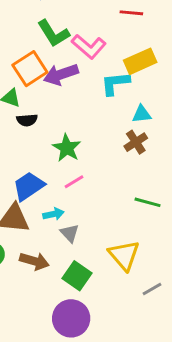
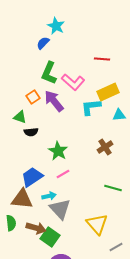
green L-shape: (53, 33) -> (49, 73), turned 55
orange square: (30, 69) -> (33, 97), size x0.6
purple arrow: (61, 74) -> (54, 101), turned 70
cyan triangle: (142, 114) -> (119, 115), moved
gray triangle: (70, 233) -> (60, 209), size x1.6
green square: (77, 276) -> (50, 237), moved

